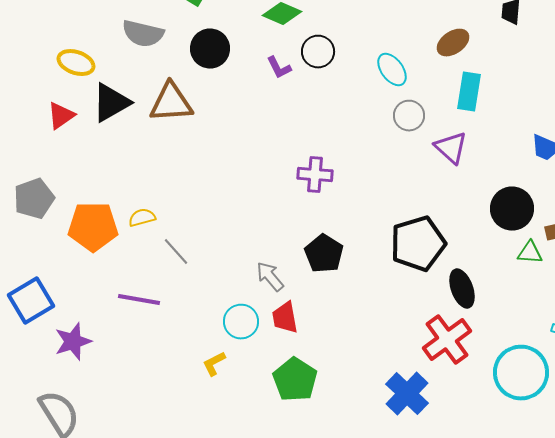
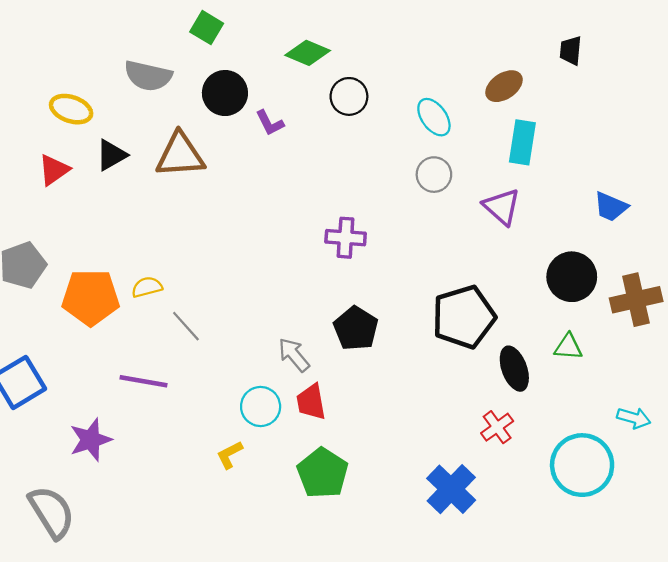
purple L-shape: (279, 68) -> (270, 123), moved
black triangle: (111, 103) -> (111, 155), size x0.7
gray circle: (409, 116) -> (434, 175), moved
green triangle: (530, 253) -> (568, 347), moved
red cross: (447, 340) -> (497, 427), size x0.6
purple star: (73, 342) -> (91, 440), moved

